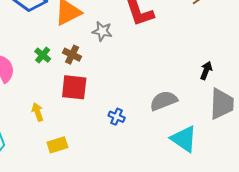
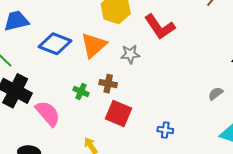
red square: (74, 87) -> (118, 113), turned 32
gray semicircle: (164, 101) -> (216, 94), moved, size x0.6

